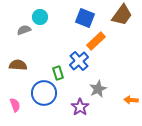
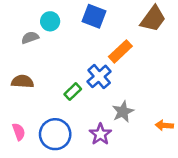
blue square: (85, 18) -> (94, 16), moved
green rectangle: (58, 73) -> (73, 92), turned 64
blue circle: (44, 93) -> (55, 134), moved

